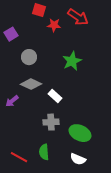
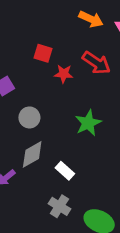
gray diamond: (31, 84) -> (32, 154), turned -55
gray cross: (51, 122) -> (59, 206), turned 35

